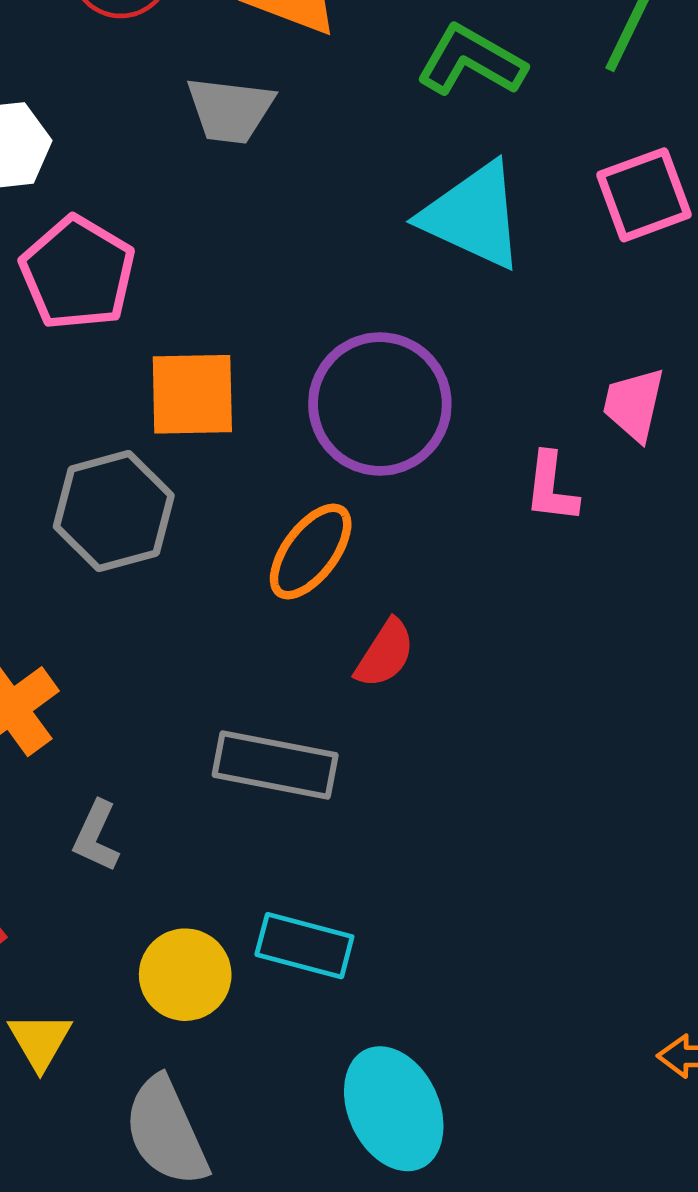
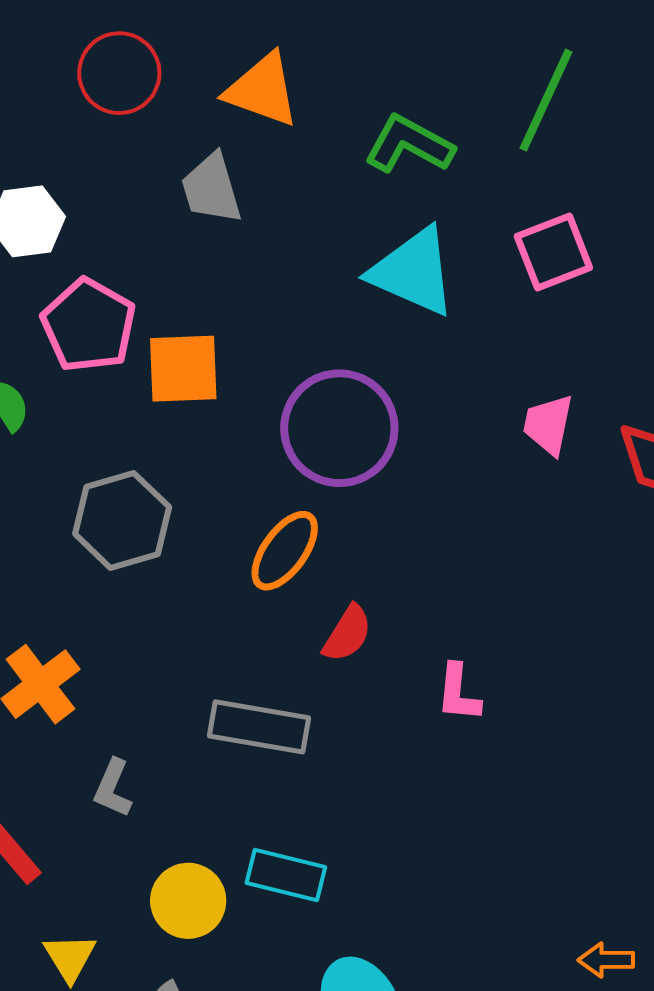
gray trapezoid: (230, 110) -> (211, 189), turned 68
orange square: (192, 394) -> (183, 369), moved
pink L-shape: (551, 488) -> (458, 693), moved

